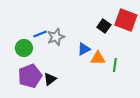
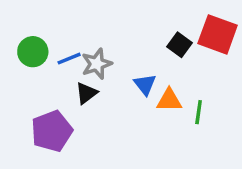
green circle: (24, 48) -> (33, 52), moved
blue triangle: (84, 49) -> (145, 84), turned -40
black triangle: (50, 79) -> (86, 93), moved

